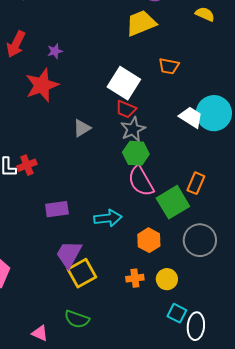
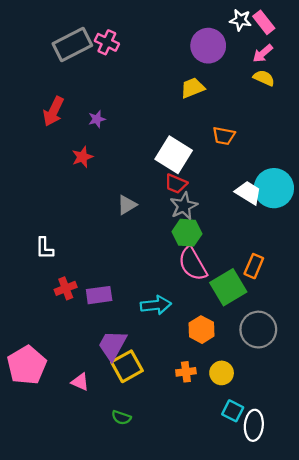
yellow trapezoid: (141, 23) -> (193, 88), size x0.7
red star: (42, 85) -> (82, 157), size x0.6
red cross: (27, 165) -> (66, 288), moved
green semicircle: (77, 319) -> (121, 417), size x0.7
pink triangle: (40, 333) -> (80, 382), moved

